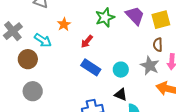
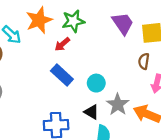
green star: (105, 17) -> (73, 21), moved
orange star: (64, 24) -> (39, 20), size x1.6
gray star: (150, 66) -> (118, 104), moved

